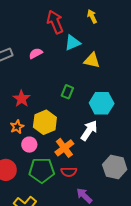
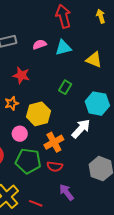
cyan triangle: (73, 43) -> (63, 48), moved
red star: (21, 99) -> (21, 75), moved, turned -30
orange star: (17, 127) -> (12, 103), moved

